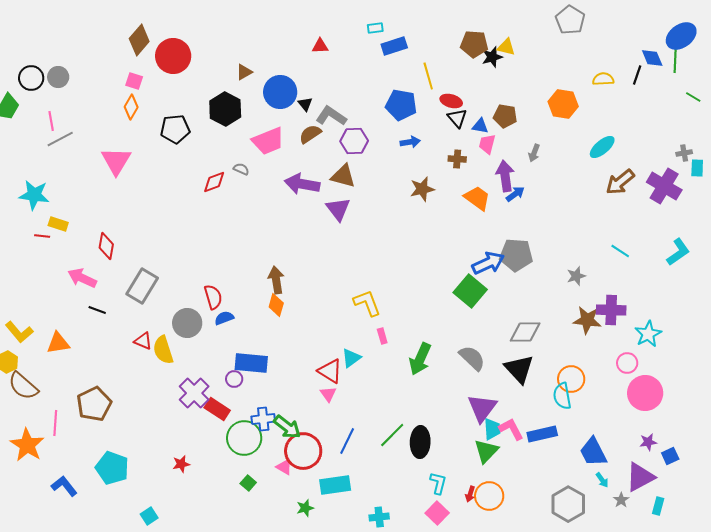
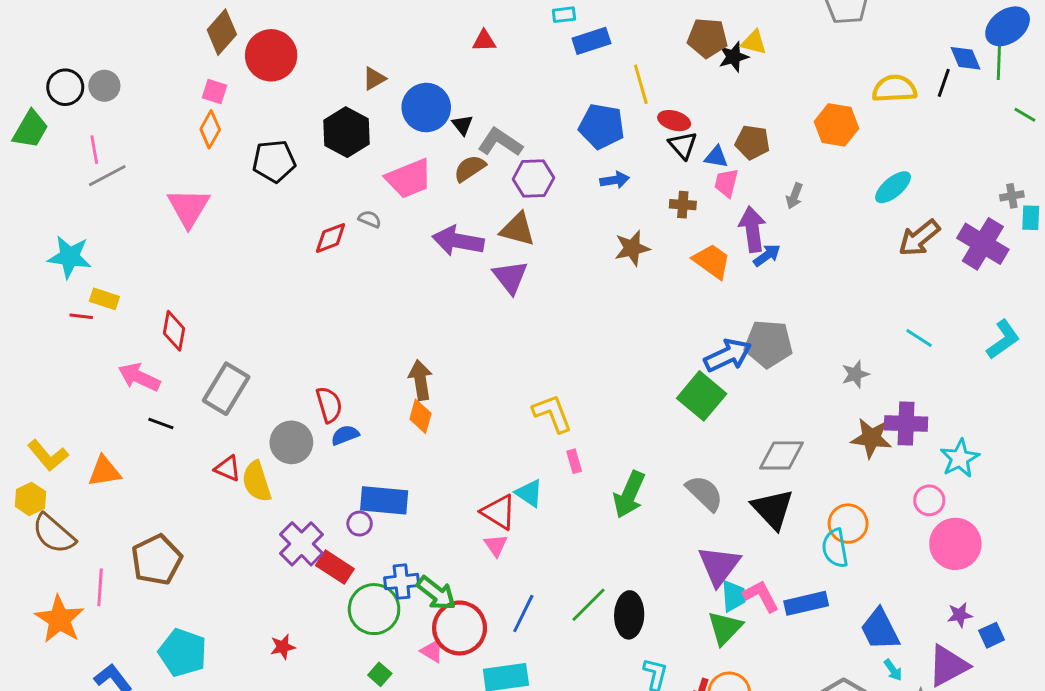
yellow semicircle: (603, 79) -> (894, 89), size x1.4
cyan triangle: (351, 358) -> (529, 493), turned -50

